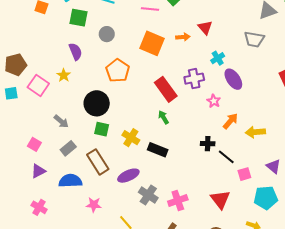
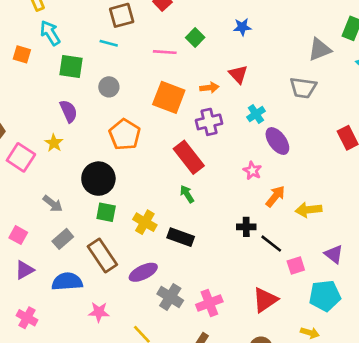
purple cross: (194, 79) -> (209, 122), moved
red triangle: (220, 199) -> (265, 300), turned 35

